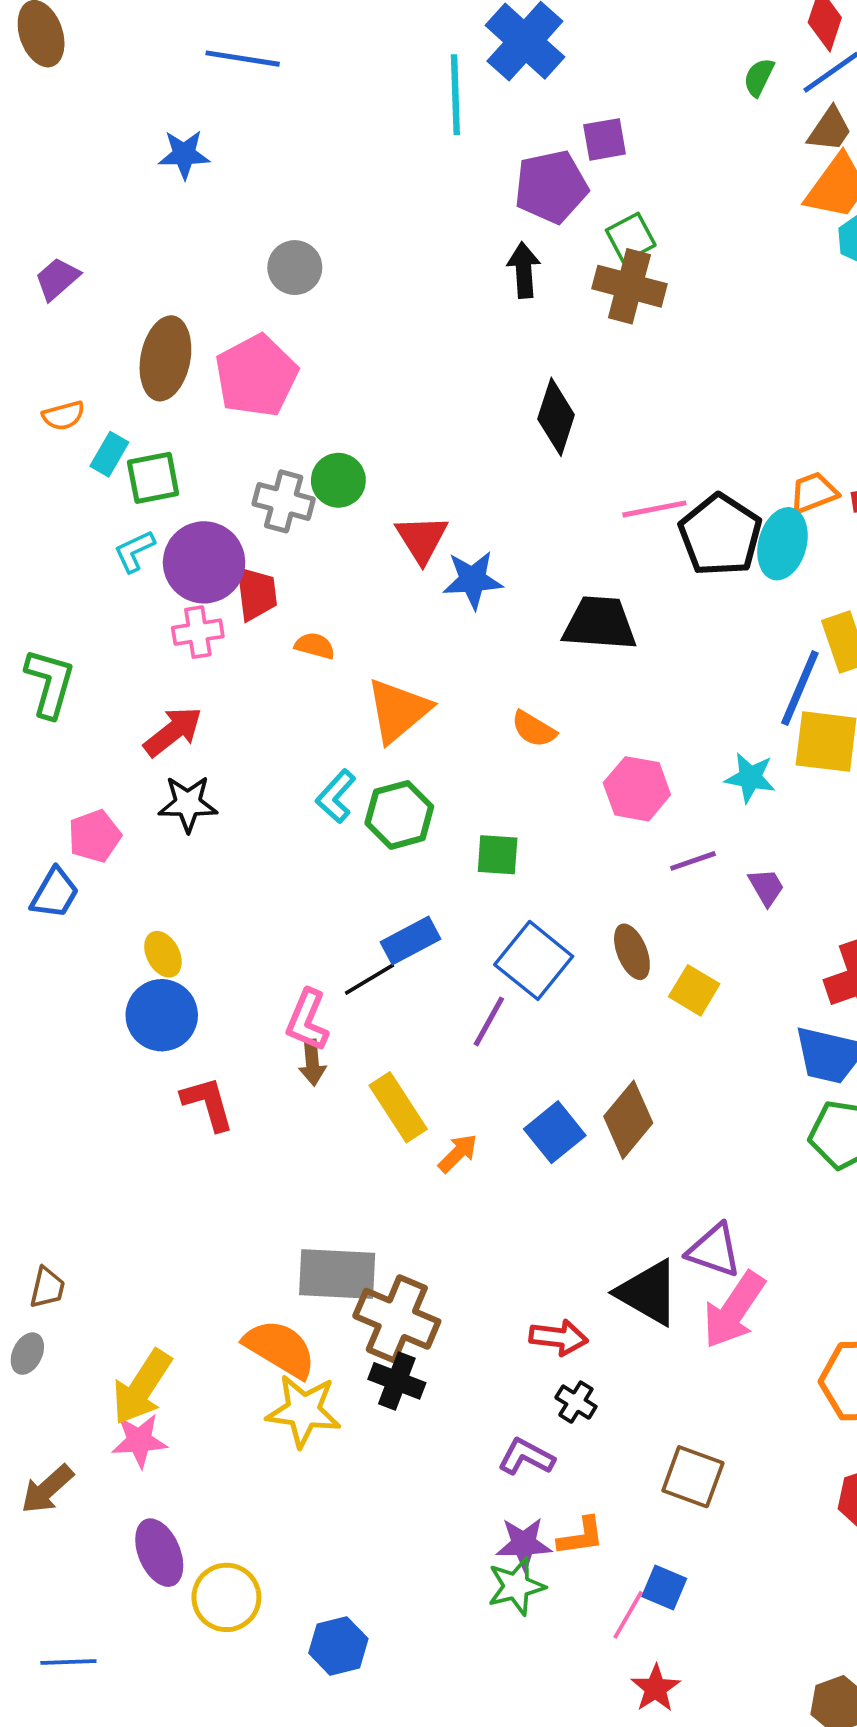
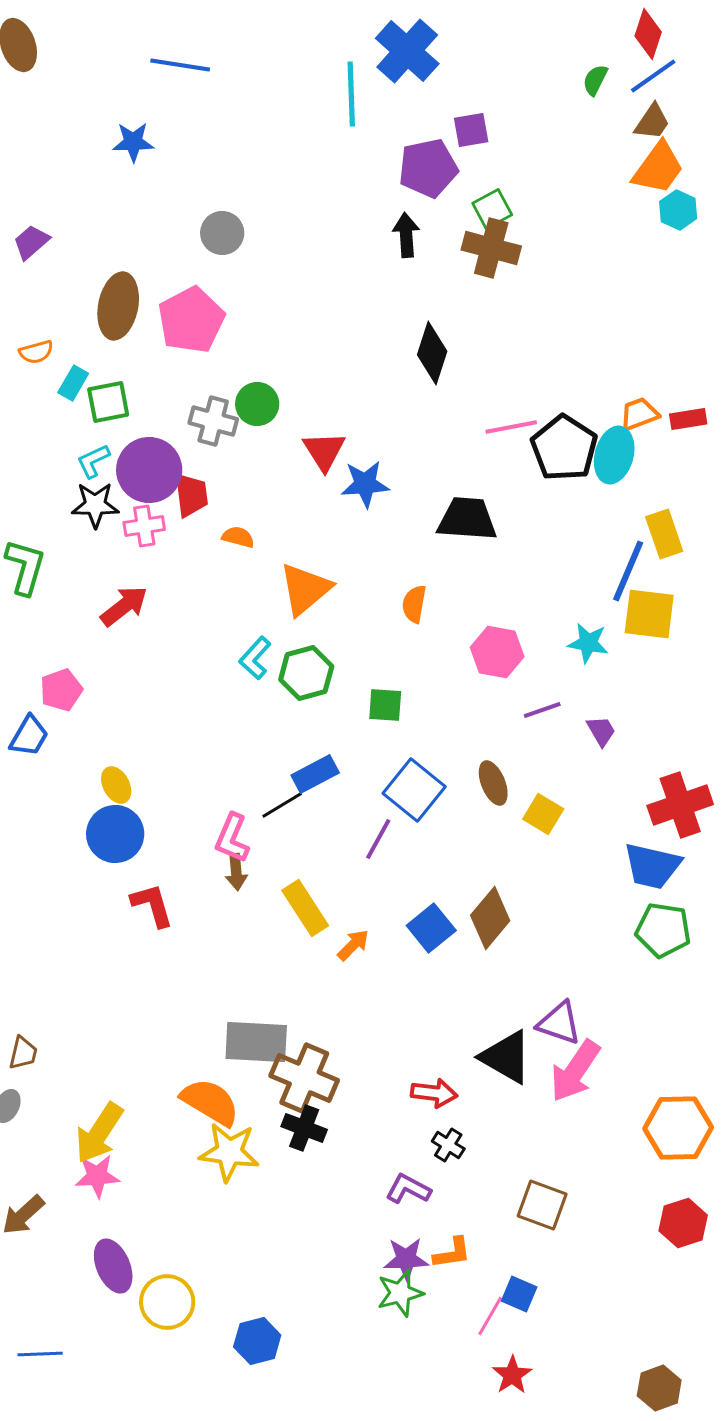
orange semicircle: (534, 729) -> (414, 604), turned 69
black star: (188, 804) -> (95, 505), moved

